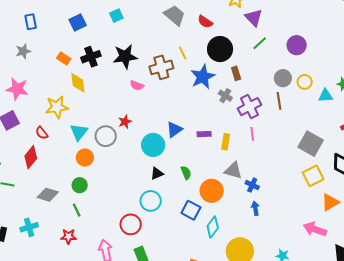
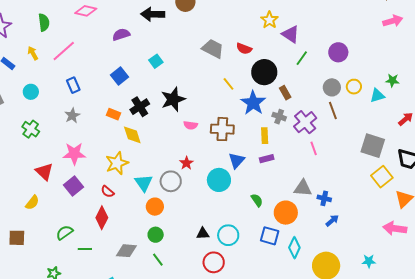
brown cross: (161, 67) -> (222, 129), moved, turned 30
yellow rectangle: (226, 142) -> (265, 136), moved
black triangle: (157, 173) -> (203, 234), moved, turned 32
blue arrow: (255, 208) -> (332, 221), turned 72

